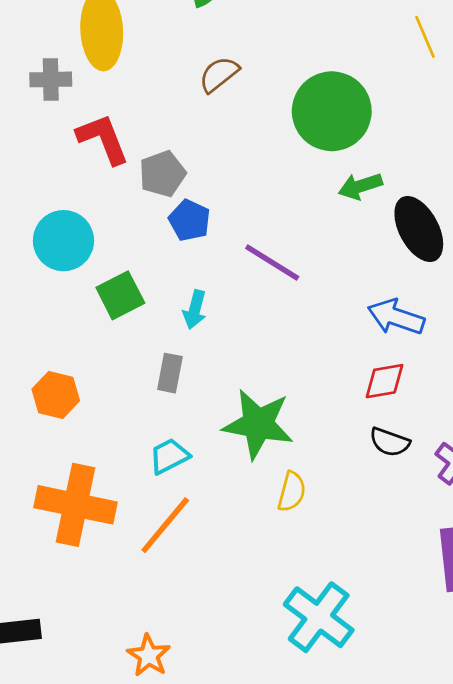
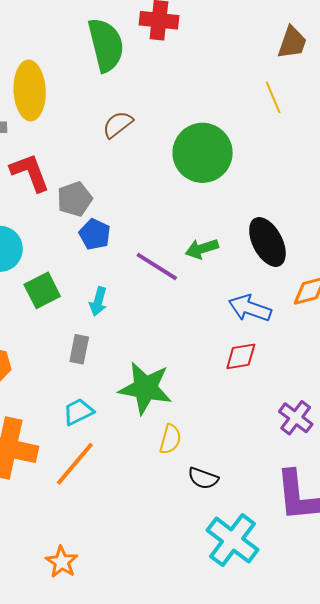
green arrow: (360, 186) -> (202, 249), moved
black semicircle: (390, 442) -> (203, 478), moved
cyan cross: (319, 617) -> (233, 540), moved

